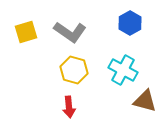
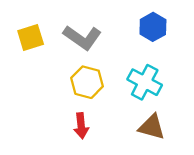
brown triangle: (145, 101) -> (152, 127), moved

